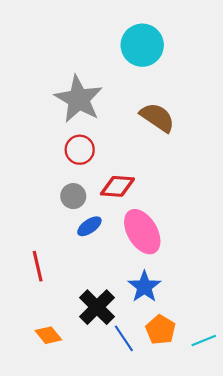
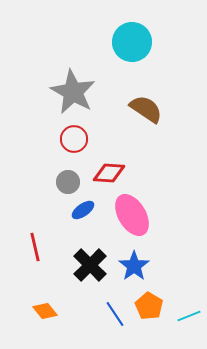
black cross: (97, 307) -> (90, 265), moved

